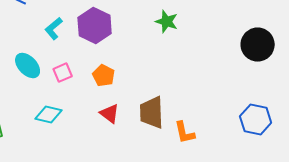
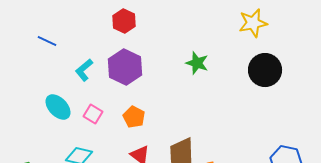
black circle: (258, 45) -> (265, 70), moved
pink square: (63, 73) -> (93, 114), turned -36

